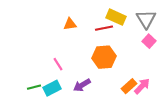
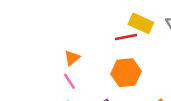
orange triangle: (70, 24) -> (72, 58), moved, turned -32

